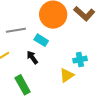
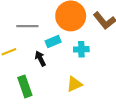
cyan rectangle: (41, 40) -> (53, 42), turned -64
cyan cross: (80, 60) -> (81, 49), moved

